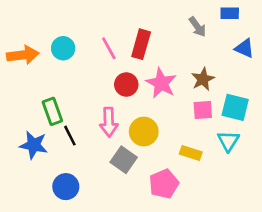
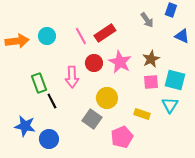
blue rectangle: (230, 13) -> (171, 10), turned -72
red rectangle: (141, 44) -> (105, 33), turned 40
pink arrow: (109, 122) -> (72, 77), moved
blue star: (34, 145) -> (25, 126), moved

